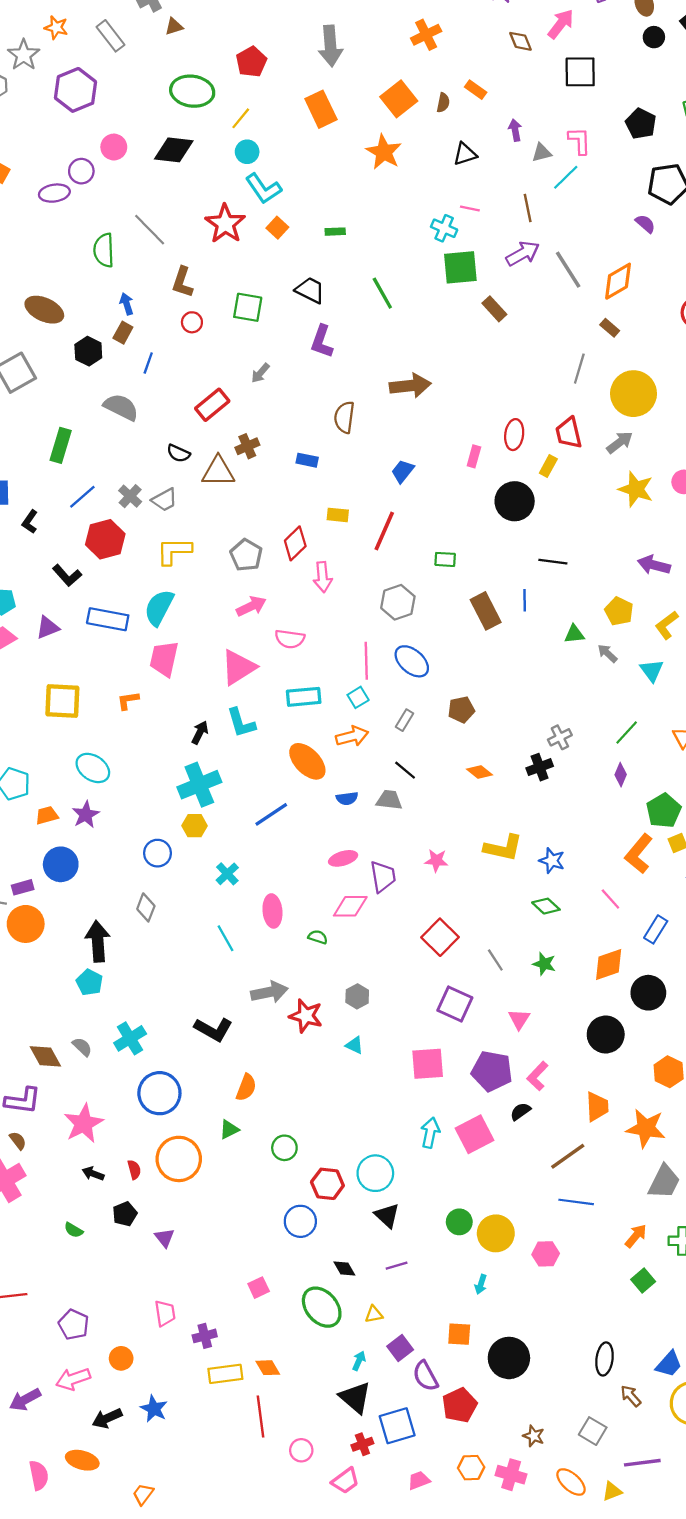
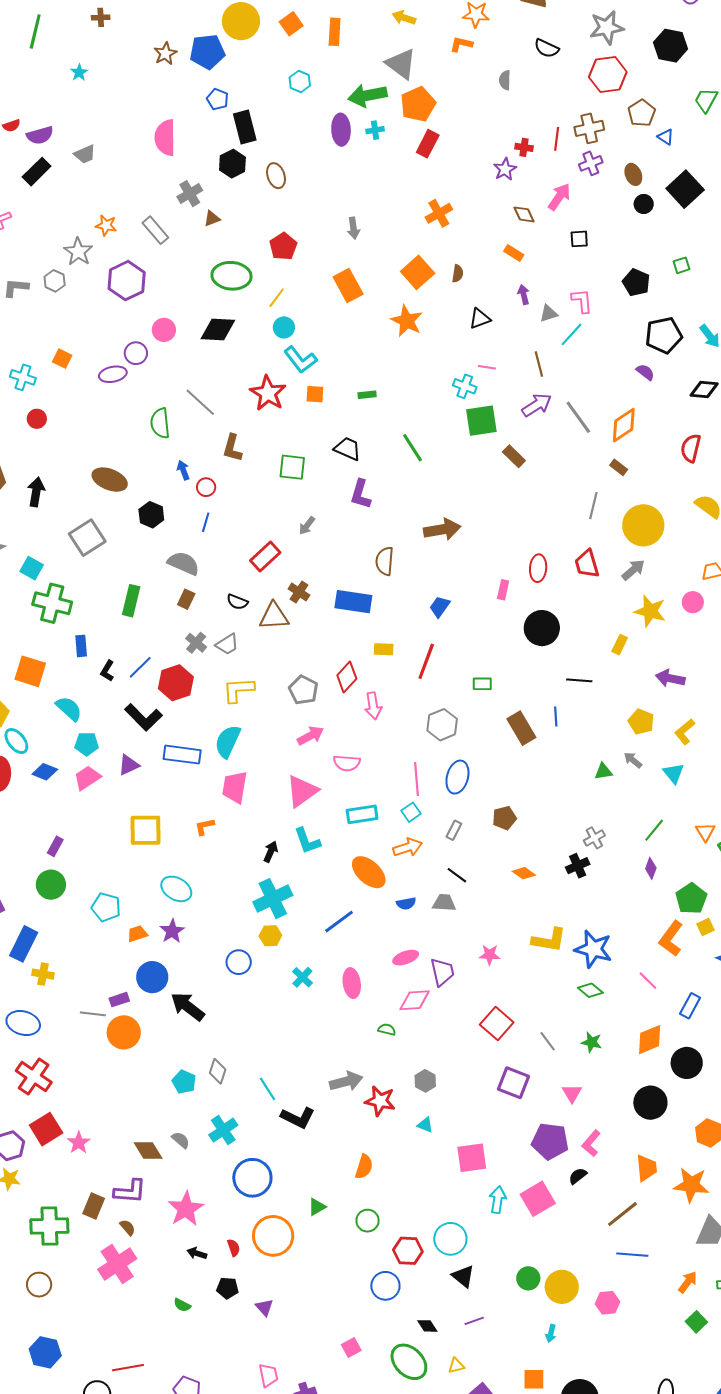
gray arrow: (330, 46) -> (353, 228), size x0.6
black square: (580, 72) -> (579, 239), size x0.6
orange rectangle: (476, 90) -> (514, 253), moved
orange square: (277, 228) -> (315, 394), turned -36
red circle: (192, 322) -> (206, 487), moved
brown rectangle: (123, 333) -> (186, 599), moved
brown cross: (247, 446) -> (299, 592), turned -30
blue rectangle: (307, 460) -> (353, 602), size x1.8
yellow rectangle: (548, 466) -> (620, 645), moved
blue line: (82, 497) -> (140, 667), moved
black L-shape: (67, 575) -> (143, 717), size x1.4
green triangle: (574, 634) -> (603, 771), moved
blue ellipse: (412, 661) -> (457, 777), turned 68
blue star: (552, 861) -> (593, 949), size x1.6
gray diamond: (146, 907) -> (218, 1071), moved
pink ellipse: (272, 911) -> (352, 983), moved
cyan line: (226, 938) -> (267, 1089), moved
black arrow: (98, 941) -> (188, 1007), moved, turned -45
pink square: (428, 1064) -> (472, 1158), moved
orange semicircle: (246, 1087) -> (364, 1167), moved
black pentagon: (125, 1214) -> (227, 1288), turned 30

